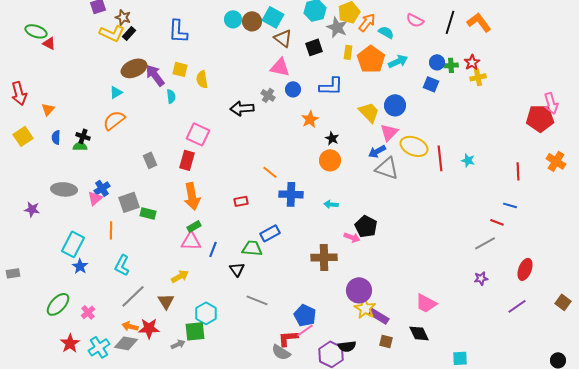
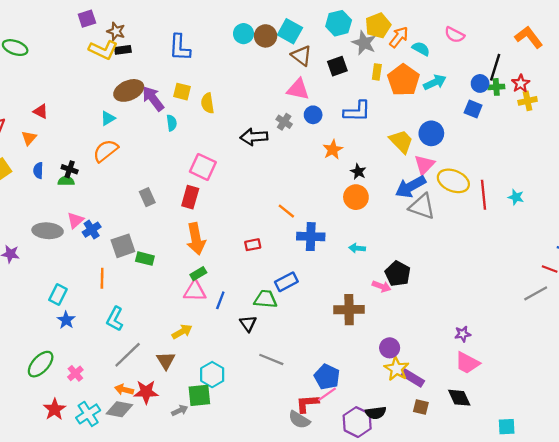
black line: (450, 22) -> (495, 67), moved
black rectangle: (129, 33) -> (123, 50), turned 40
red triangle: (49, 43) -> (41, 111), moved
blue arrow: (377, 151) -> (410, 187), size x1.5
pink triangle: (95, 198) -> (75, 220), moved
cyan rectangle: (73, 244) -> (58, 295), size x0.7
purple star: (481, 278) -> (463, 334), moved
purple circle: (359, 290) -> (390, 348), size x0.7

